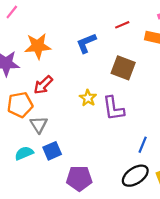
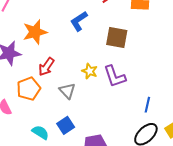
gray triangle: (39, 125) -> (67, 91), moved
cyan semicircle: (24, 153) -> (40, 132), turned 66

